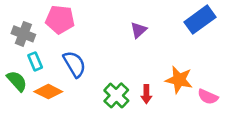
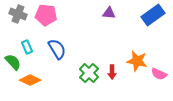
purple triangle: (139, 30) -> (109, 13), moved, turned 48
gray cross: (23, 34) -> (18, 14), moved
orange diamond: (48, 92) -> (30, 80), moved

